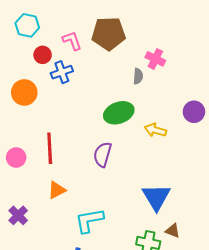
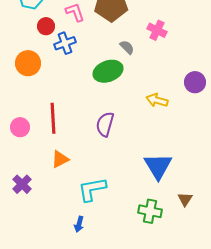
gray semicircle: (138, 76) -> (127, 47), moved, turned -49
green ellipse: (119, 113) -> (108, 71), moved
brown triangle: (173, 231) -> (185, 199), moved, turned 42

